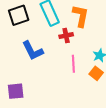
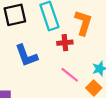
pink line: (73, 64) -> (70, 75), turned -54

